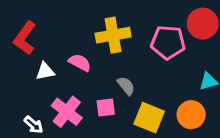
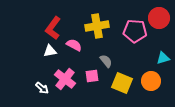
red L-shape: (25, 38) -> (53, 28), moved

